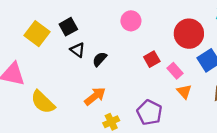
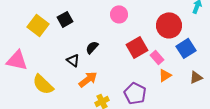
black triangle: (78, 50) -> (73, 60), moved
red square: (152, 59) -> (137, 47), size x1.5
orange triangle: (184, 92) -> (165, 75), turned 40

